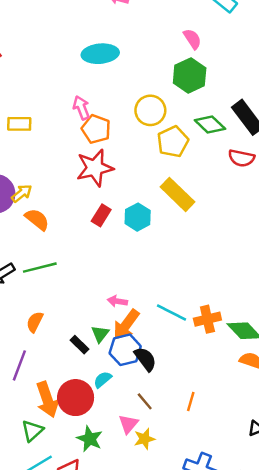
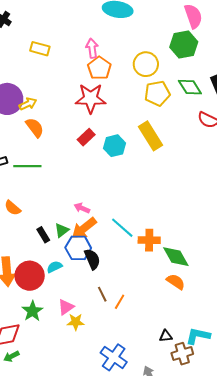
pink semicircle: (192, 39) -> (193, 16), size x1.4
orange semicircle: (35, 322) -> (13, 208), turned -90
brown line: (145, 401) -> (102, 294), moved

